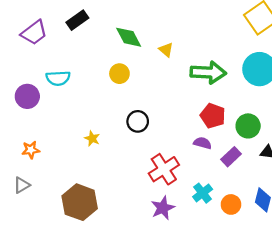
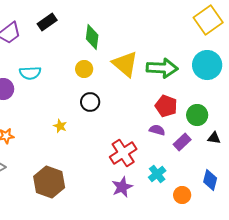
green diamond: (129, 37) -> (92, 37), turned 35
yellow triangle: (166, 50) -> (125, 64), moved, size x2.0
black circle: (138, 121) -> (90, 102), moved
orange circle: (231, 204) -> (182, 195), moved

